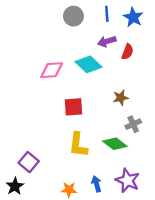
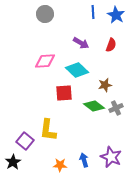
gray circle: (73, 16) -> (45, 14), moved
purple arrow: (107, 41) -> (81, 43), moved, turned -133
cyan diamond: (88, 64) -> (77, 70), moved
green diamond: (115, 144) -> (94, 106), moved
yellow L-shape: (78, 145) -> (48, 130), moved

